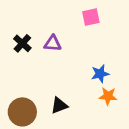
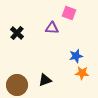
pink square: (91, 17) -> (69, 13), turned 32
purple triangle: (53, 43) -> (52, 28), moved

